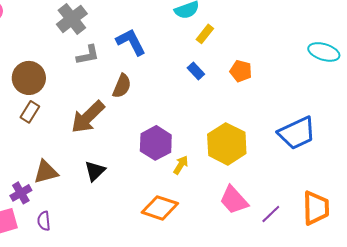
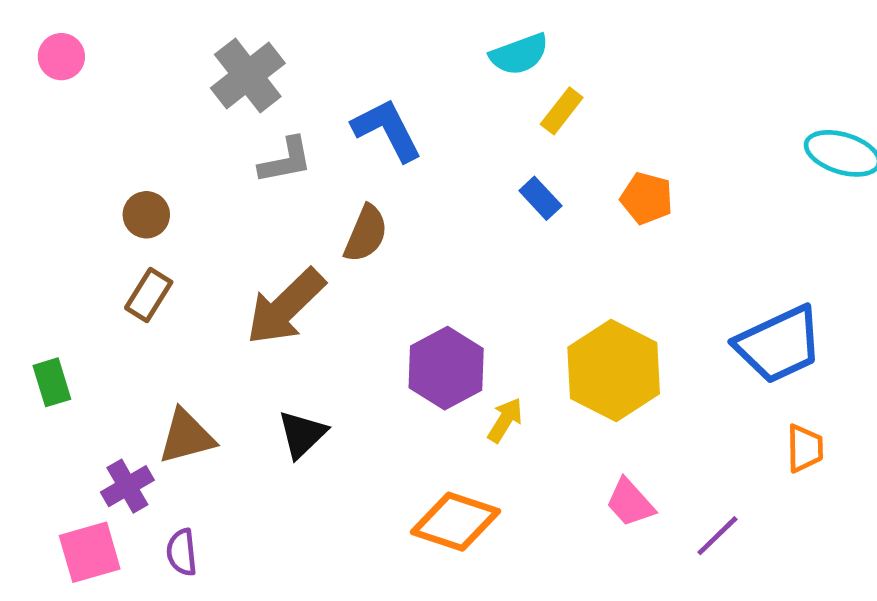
brown circle: (29, 78) -> (146, 215), size x0.6
pink trapezoid: (234, 200) -> (630, 503), size x0.7
orange trapezoid: (316, 208) -> (805, 448), moved, size x0.6

